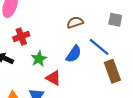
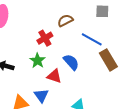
red cross: (21, 36) -> (45, 38), moved
blue semicircle: (74, 54) -> (71, 62), moved, turned -66

